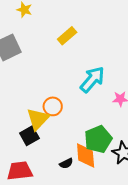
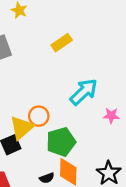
green pentagon: (98, 139) -> (61, 142), moved

